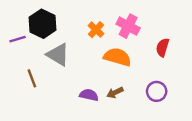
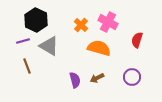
purple line: (18, 39) -> (23, 41), moved
purple semicircle: (89, 95) -> (75, 80), turned 63

